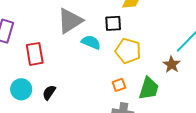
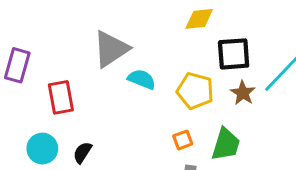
black square: (113, 23) -> (234, 54), moved, size x1.4
brown star: (172, 65) -> (243, 93), moved

